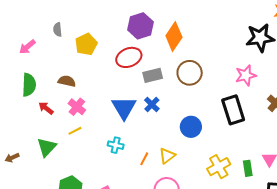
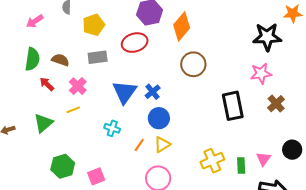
gray rectangle: (153, 75) -> (98, 57), moved
pink star: (246, 75) -> (261, 74), moved
brown semicircle: (67, 81) -> (60, 60), moved
blue circle: (191, 127) -> (159, 118), moved

